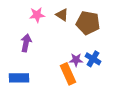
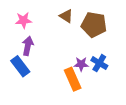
pink star: (37, 15) -> (23, 20), moved
blue rectangle: (19, 78) -> (20, 66), moved, turned 54

